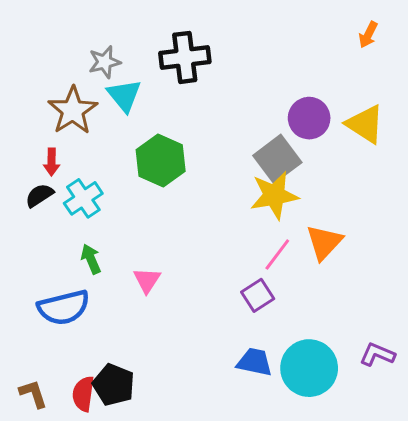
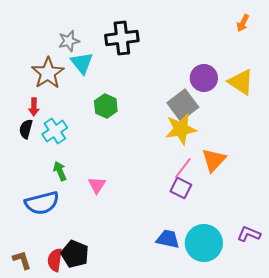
green hexagon: (161, 161) -> (106, 106), size x0.7
black semicircle: (39, 195) -> (26, 129), turned -42
purple square: (258, 295) -> (181, 188), moved, turned -30

